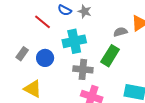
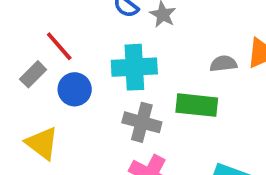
red line: (42, 22) -> (59, 46), moved
green rectangle: (110, 56) -> (197, 105), turned 55

